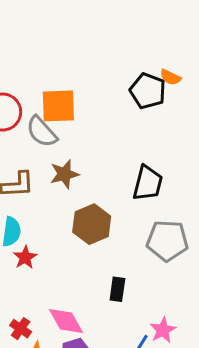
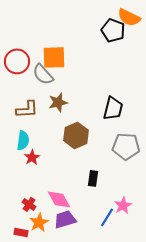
orange semicircle: (170, 77) -> (129, 17), moved, size x1.6
black pentagon: (148, 91) -> (113, 30), moved

